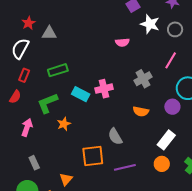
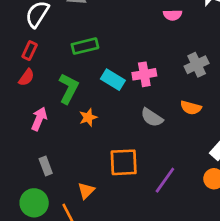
red rectangle: (24, 75) -> (30, 51), moved
green L-shape: (48, 103) -> (68, 89), turned 135
gray semicircle: (115, 136) -> (152, 117), moved, turned -30
purple line: (125, 167) -> (165, 180), turned -45

